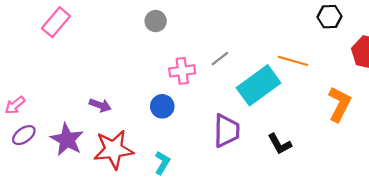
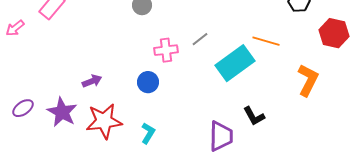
pink arrow: (15, 105) -> (15, 28), moved
purple arrow: (100, 105) -> (92, 81), turned -42
purple trapezoid: (226, 131) -> (221, 136), moved

